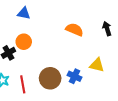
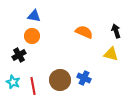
orange circle: (24, 42) -> (32, 36), moved
yellow triangle: (97, 65) -> (111, 54), moved

